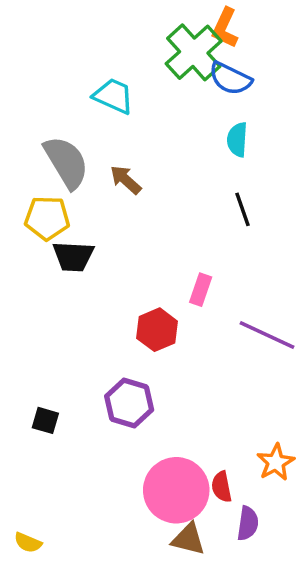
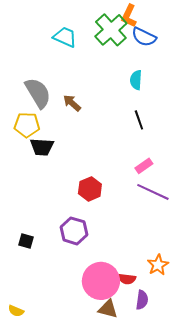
blue semicircle: (230, 79) -> (144, 37), moved
cyan trapezoid: (113, 96) -> (65, 37), moved
pink rectangle: (201, 290) -> (144, 166), moved, turned 36
red semicircle: (222, 487) -> (127, 279), turned -72

